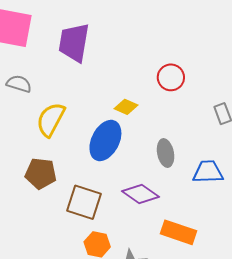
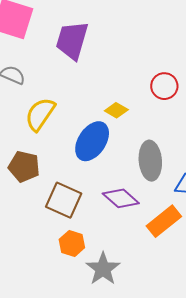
gray ellipse: (166, 153) -> (150, 161), size x1.4
orange rectangle: (179, 232) -> (164, 221), moved, turned -64

